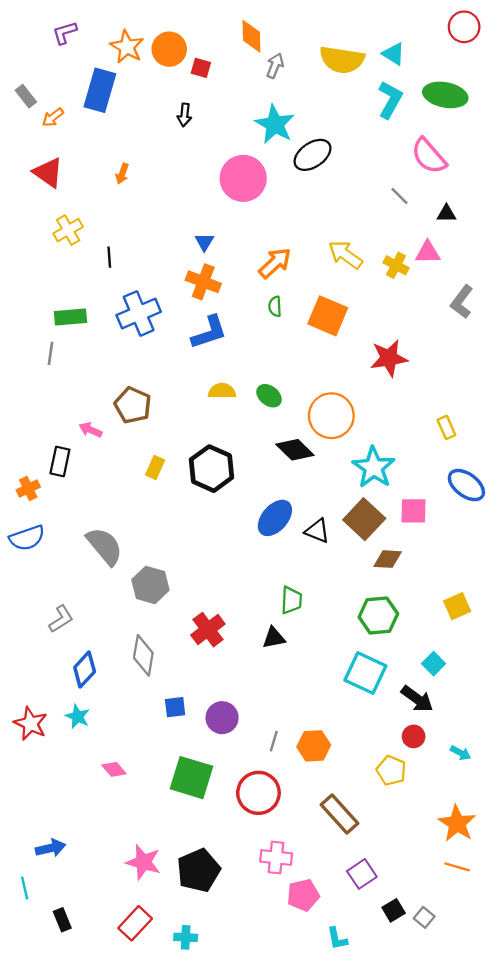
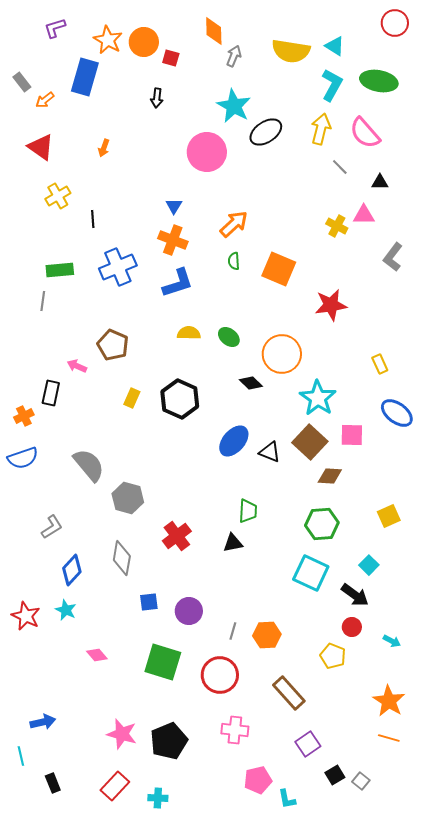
yellow arrow: (345, 255) -> (321, 129), moved, turned 68
black diamond: (295, 450) -> (251, 383), size x0.7
pink pentagon: (303, 895) -> (258, 780), moved

